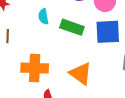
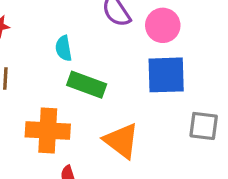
green rectangle: (72, 27) -> (87, 85), moved

